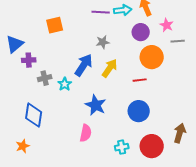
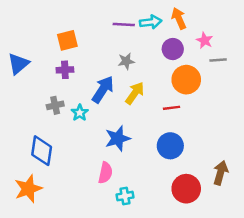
purple cross: (29, 60) -> (65, 70), moved
blue star: (96, 105) -> (118, 138), turned 30
orange star: (23, 146) -> (28, 189), size x1.6
cyan cross: (122, 147) -> (125, 196), moved

